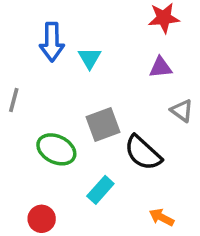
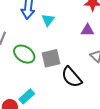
green ellipse: (56, 149) -> (24, 54), moved
cyan rectangle: (100, 190) -> (27, 96), moved

